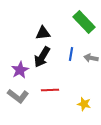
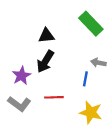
blue line: (71, 54) -> (85, 79), moved
yellow star: (84, 104) -> (91, 112), size x1.5

